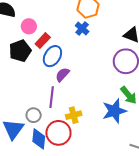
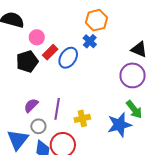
blue ellipse: (52, 56) -> (68, 58), moved
purple semicircle: (62, 75) -> (31, 105), moved
yellow cross: (74, 115) -> (82, 118), moved

